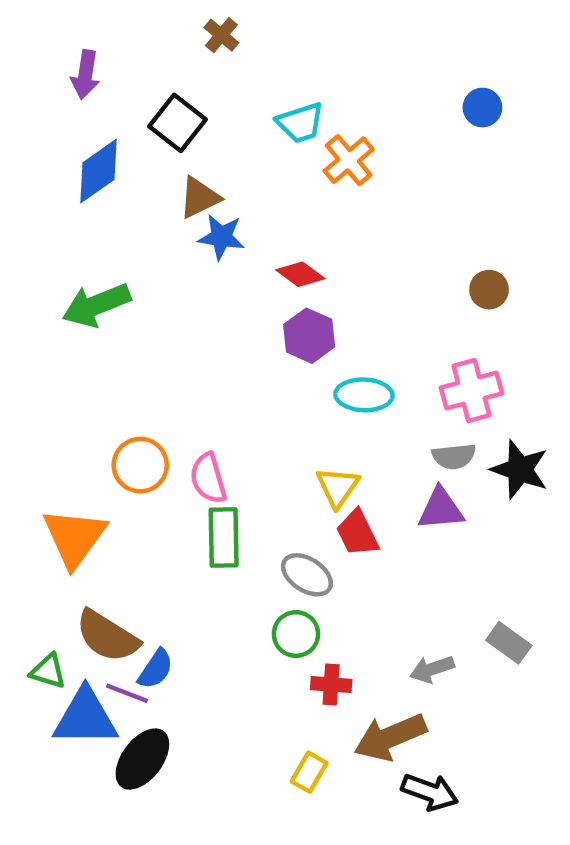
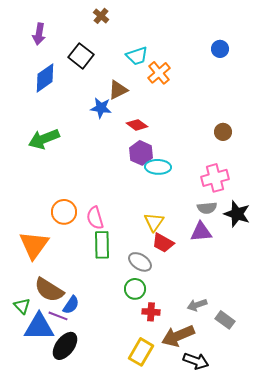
brown triangle: (199, 197) -> (118, 90), moved
cyan ellipse: (364, 395) -> (158, 167), moved
red trapezoid: (357, 533) -> (163, 243), turned -35
gray rectangle: (509, 643) -> (225, 320), moved
green triangle: (48, 671) -> (22, 306), turned 30
yellow rectangle: (309, 772) -> (141, 352), size x1.5

